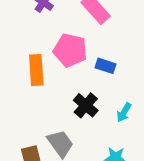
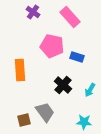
orange rectangle: (36, 70) -> (20, 70), moved

